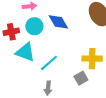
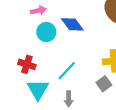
red cross: (11, 32) -> (27, 64), moved, turned 35
cyan triangle: (25, 52) -> (38, 89), moved, turned 45

